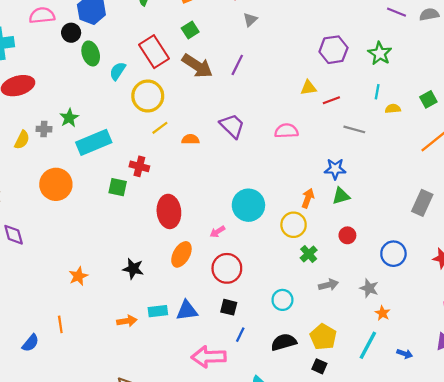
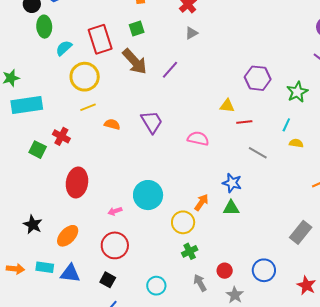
red circle: (347, 235) -> (225, 271), moved
orange ellipse: (181, 254) -> (68, 236), moved
gray arrow: (328, 285) -> (200, 283), turned -120

